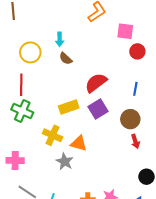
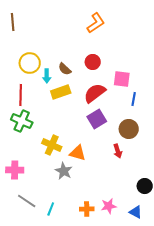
pink square: (125, 31) -> (122, 79), moved
cyan arrow: (60, 39) -> (47, 76), moved
red circle: (137, 51) -> (93, 62), moved
yellow rectangle: (69, 107) -> (61, 92), moved
red arrow: (135, 141) -> (118, 151), moved

